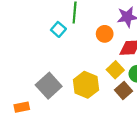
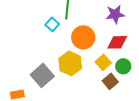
orange circle: (105, 34) -> (83, 37), moved, size x1.5
yellow hexagon: (86, 85) -> (70, 63), moved

